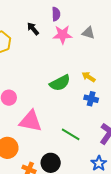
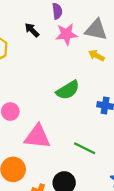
gray triangle: (88, 33) -> (96, 30), size x1.5
yellow arrow: (89, 77) -> (96, 55), moved

